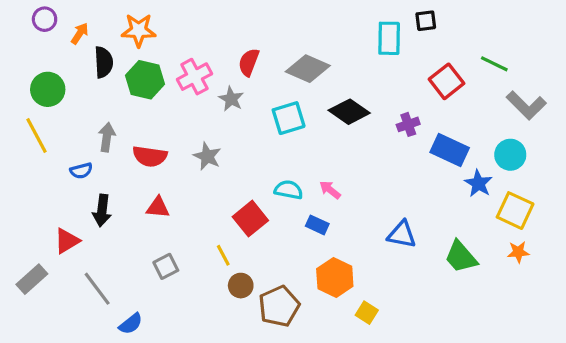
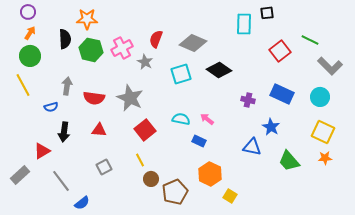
orange arrow: (80, 34) -> (30, 33), moved
purple cross: (408, 124) -> (248, 100), moved, turned 32
gray star: (207, 156) -> (130, 98), size x1.5
blue star: (478, 183) -> (271, 127), moved
red square: (250, 219) -> (145, 130), moved

